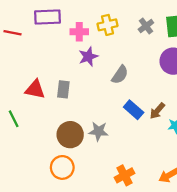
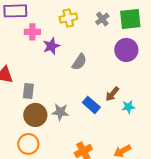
pink cross: (79, 32) -> (32, 32), moved
gray rectangle: (63, 89) -> (28, 91), moved
blue rectangle: (134, 110) -> (91, 105), moved

